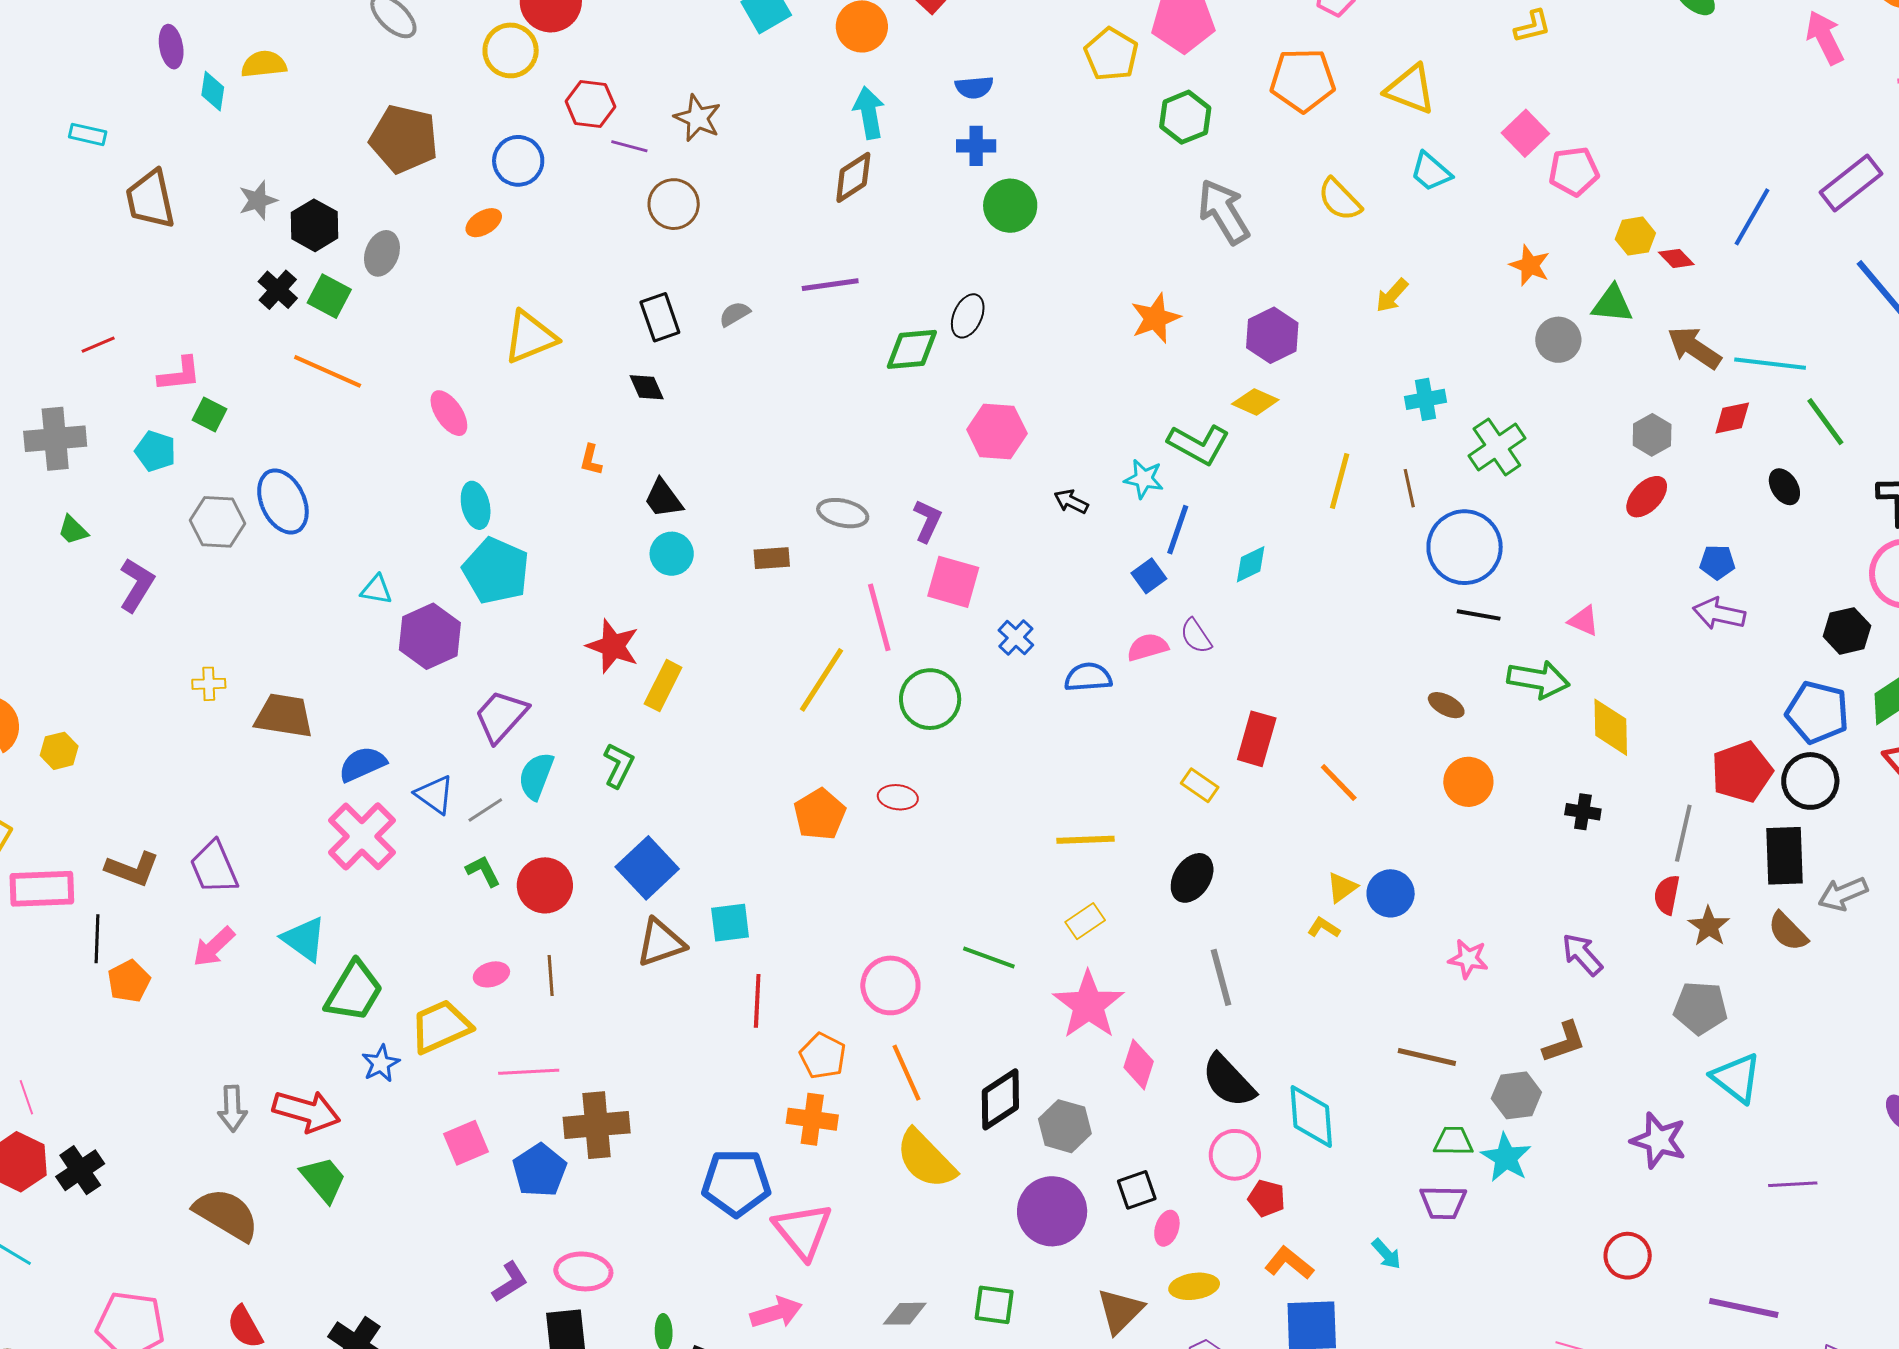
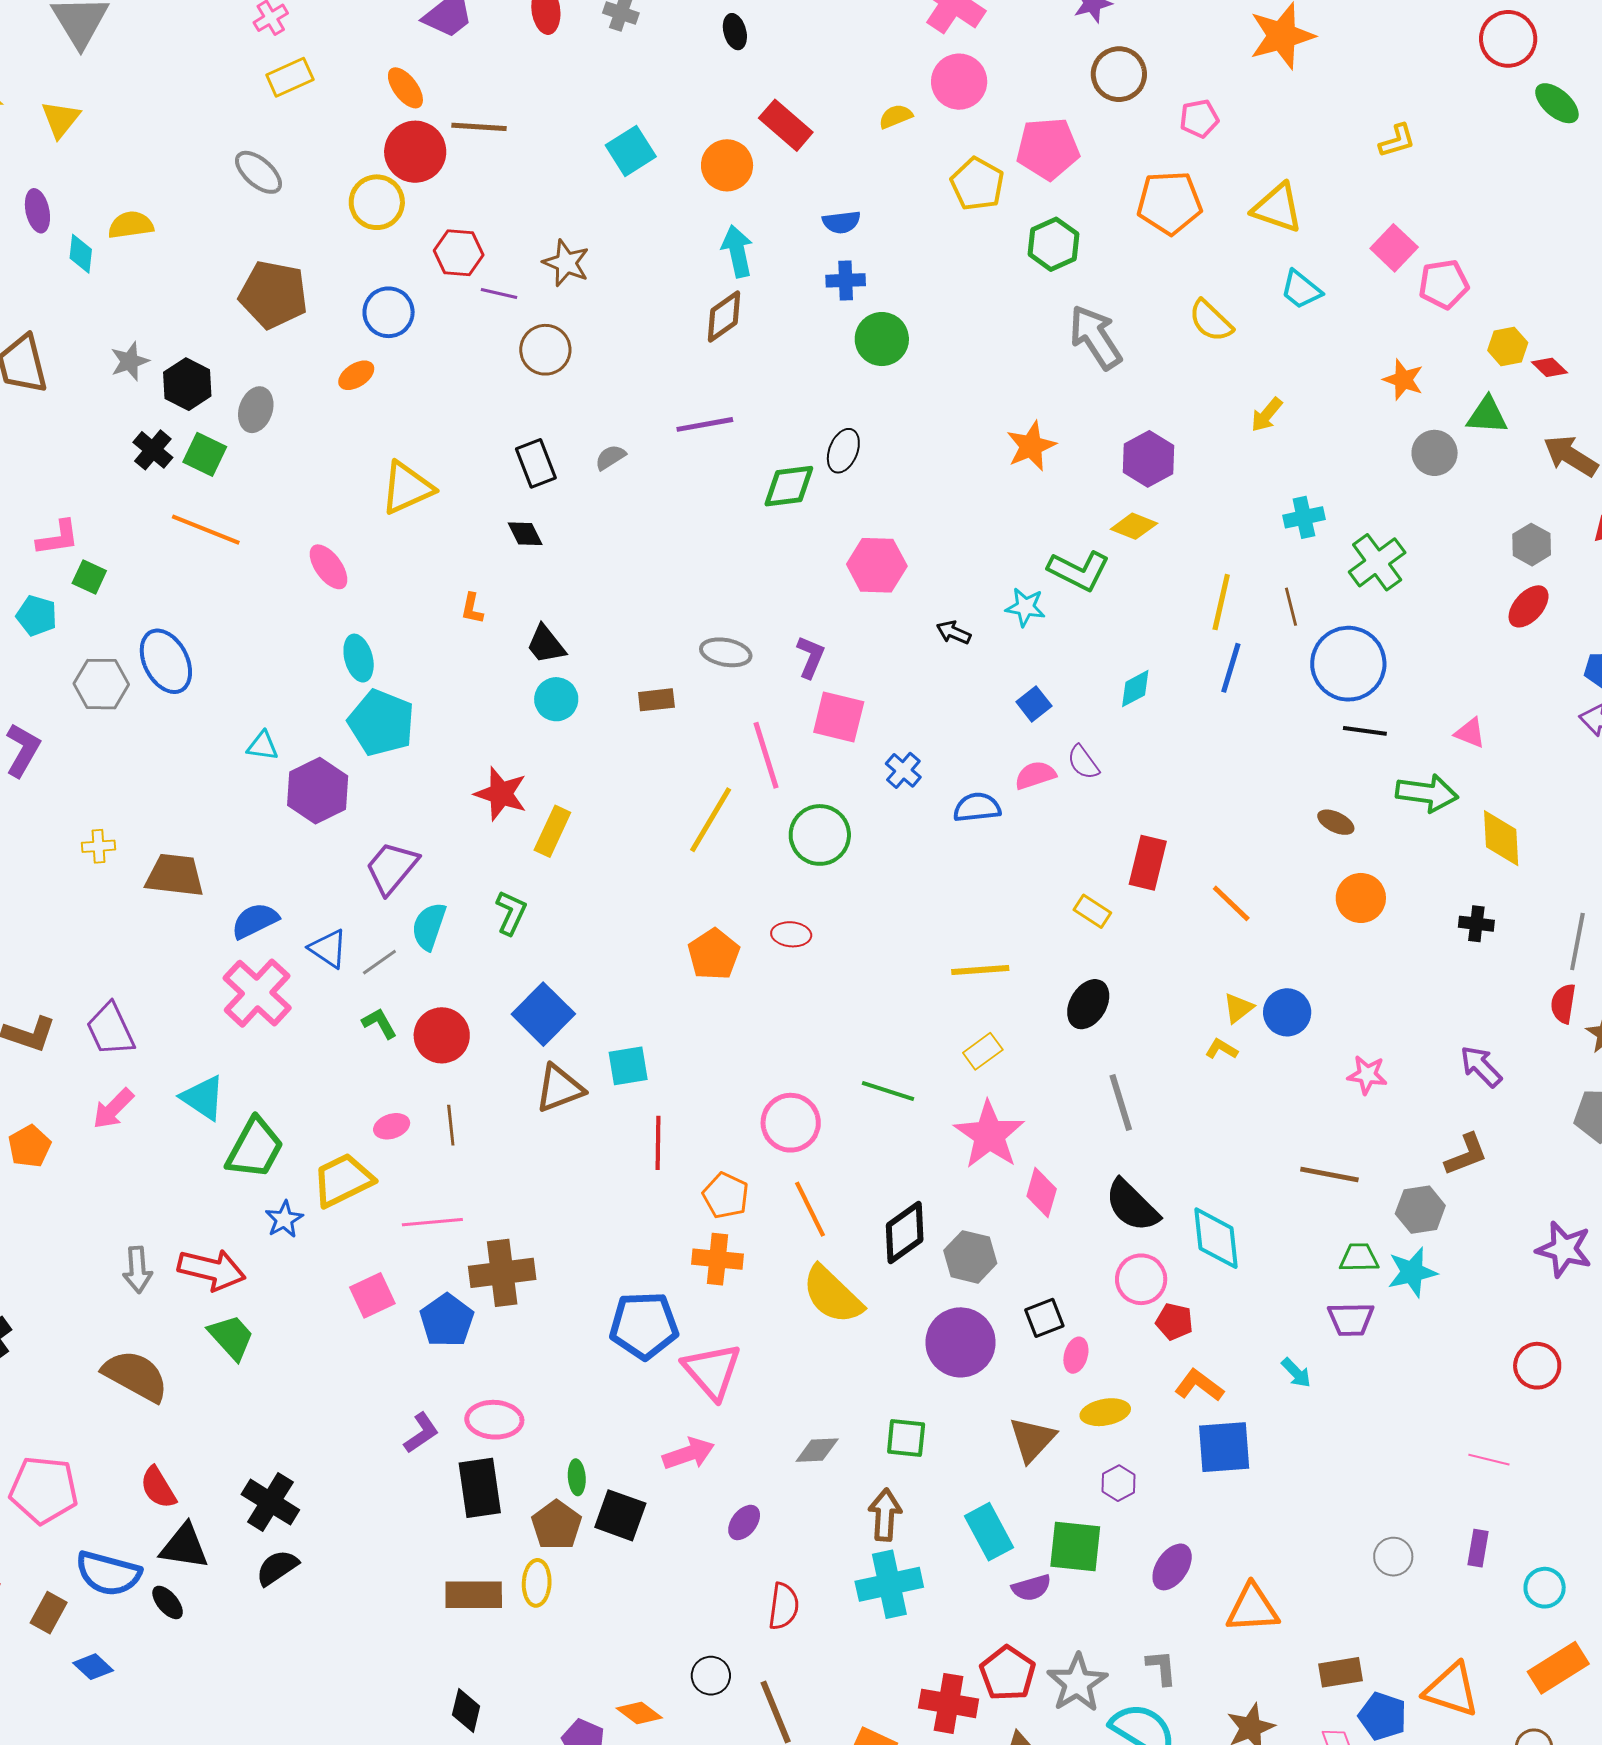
blue line: (1178, 530) -> (1231, 668), moved
cyan star: (1506, 1158) -> (1412, 1272), turned 30

